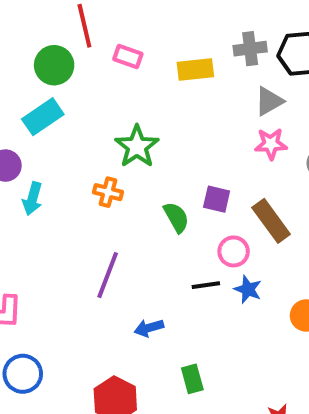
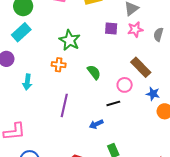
cyan arrow: (32, 199) -> (27, 82), moved
purple square: (217, 199) -> (111, 28), moved
blue star: (248, 289) -> (153, 94), moved
blue arrow: (149, 328) -> (96, 124), moved

